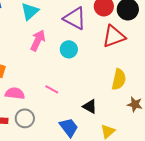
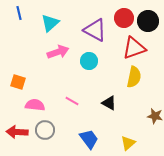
pink arrow: (38, 40) -> (58, 52), turned 45
yellow semicircle: (119, 79) -> (134, 77), moved
black triangle: (90, 106) -> (109, 103), moved

